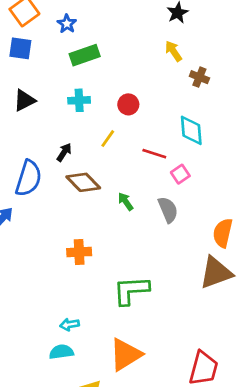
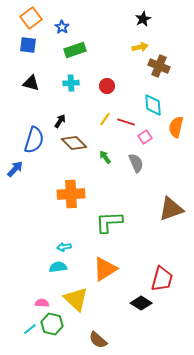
yellow arrow: (173, 51) -> (140, 47), turned 112
brown cross: (199, 77) -> (159, 66), size x1.5
black triangle: (24, 100) -> (31, 83), turned 42
yellow line: (108, 139) -> (105, 119), moved
orange semicircle: (223, 233) -> (176, 127), moved
orange cross: (79, 252) -> (71, 194), size x1.5

